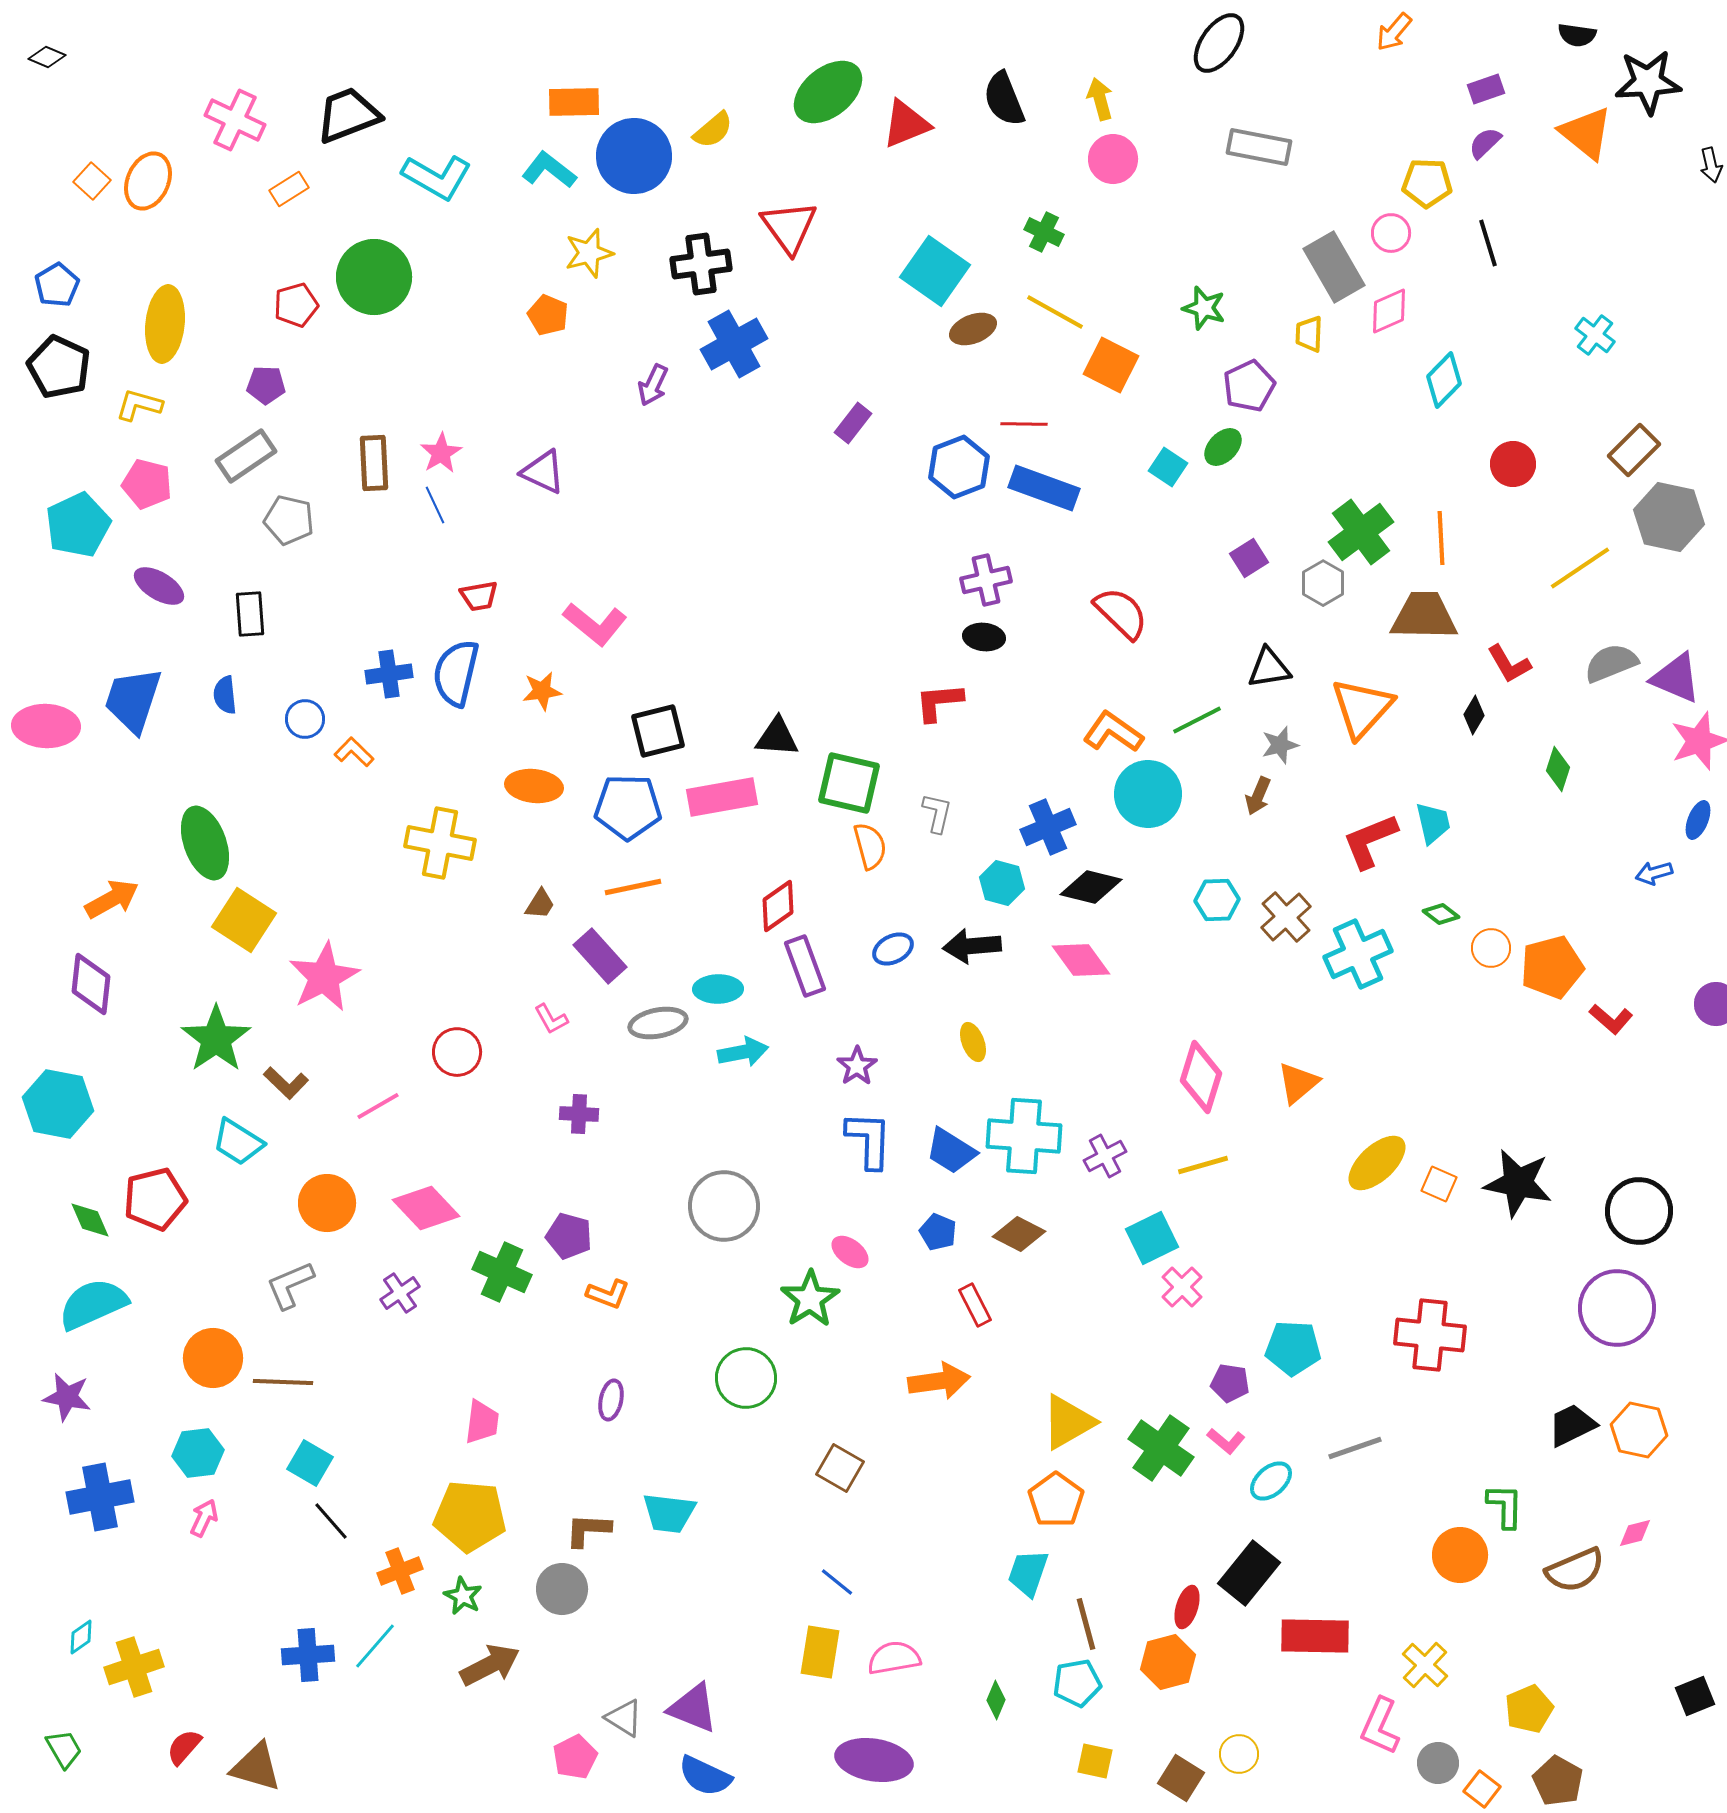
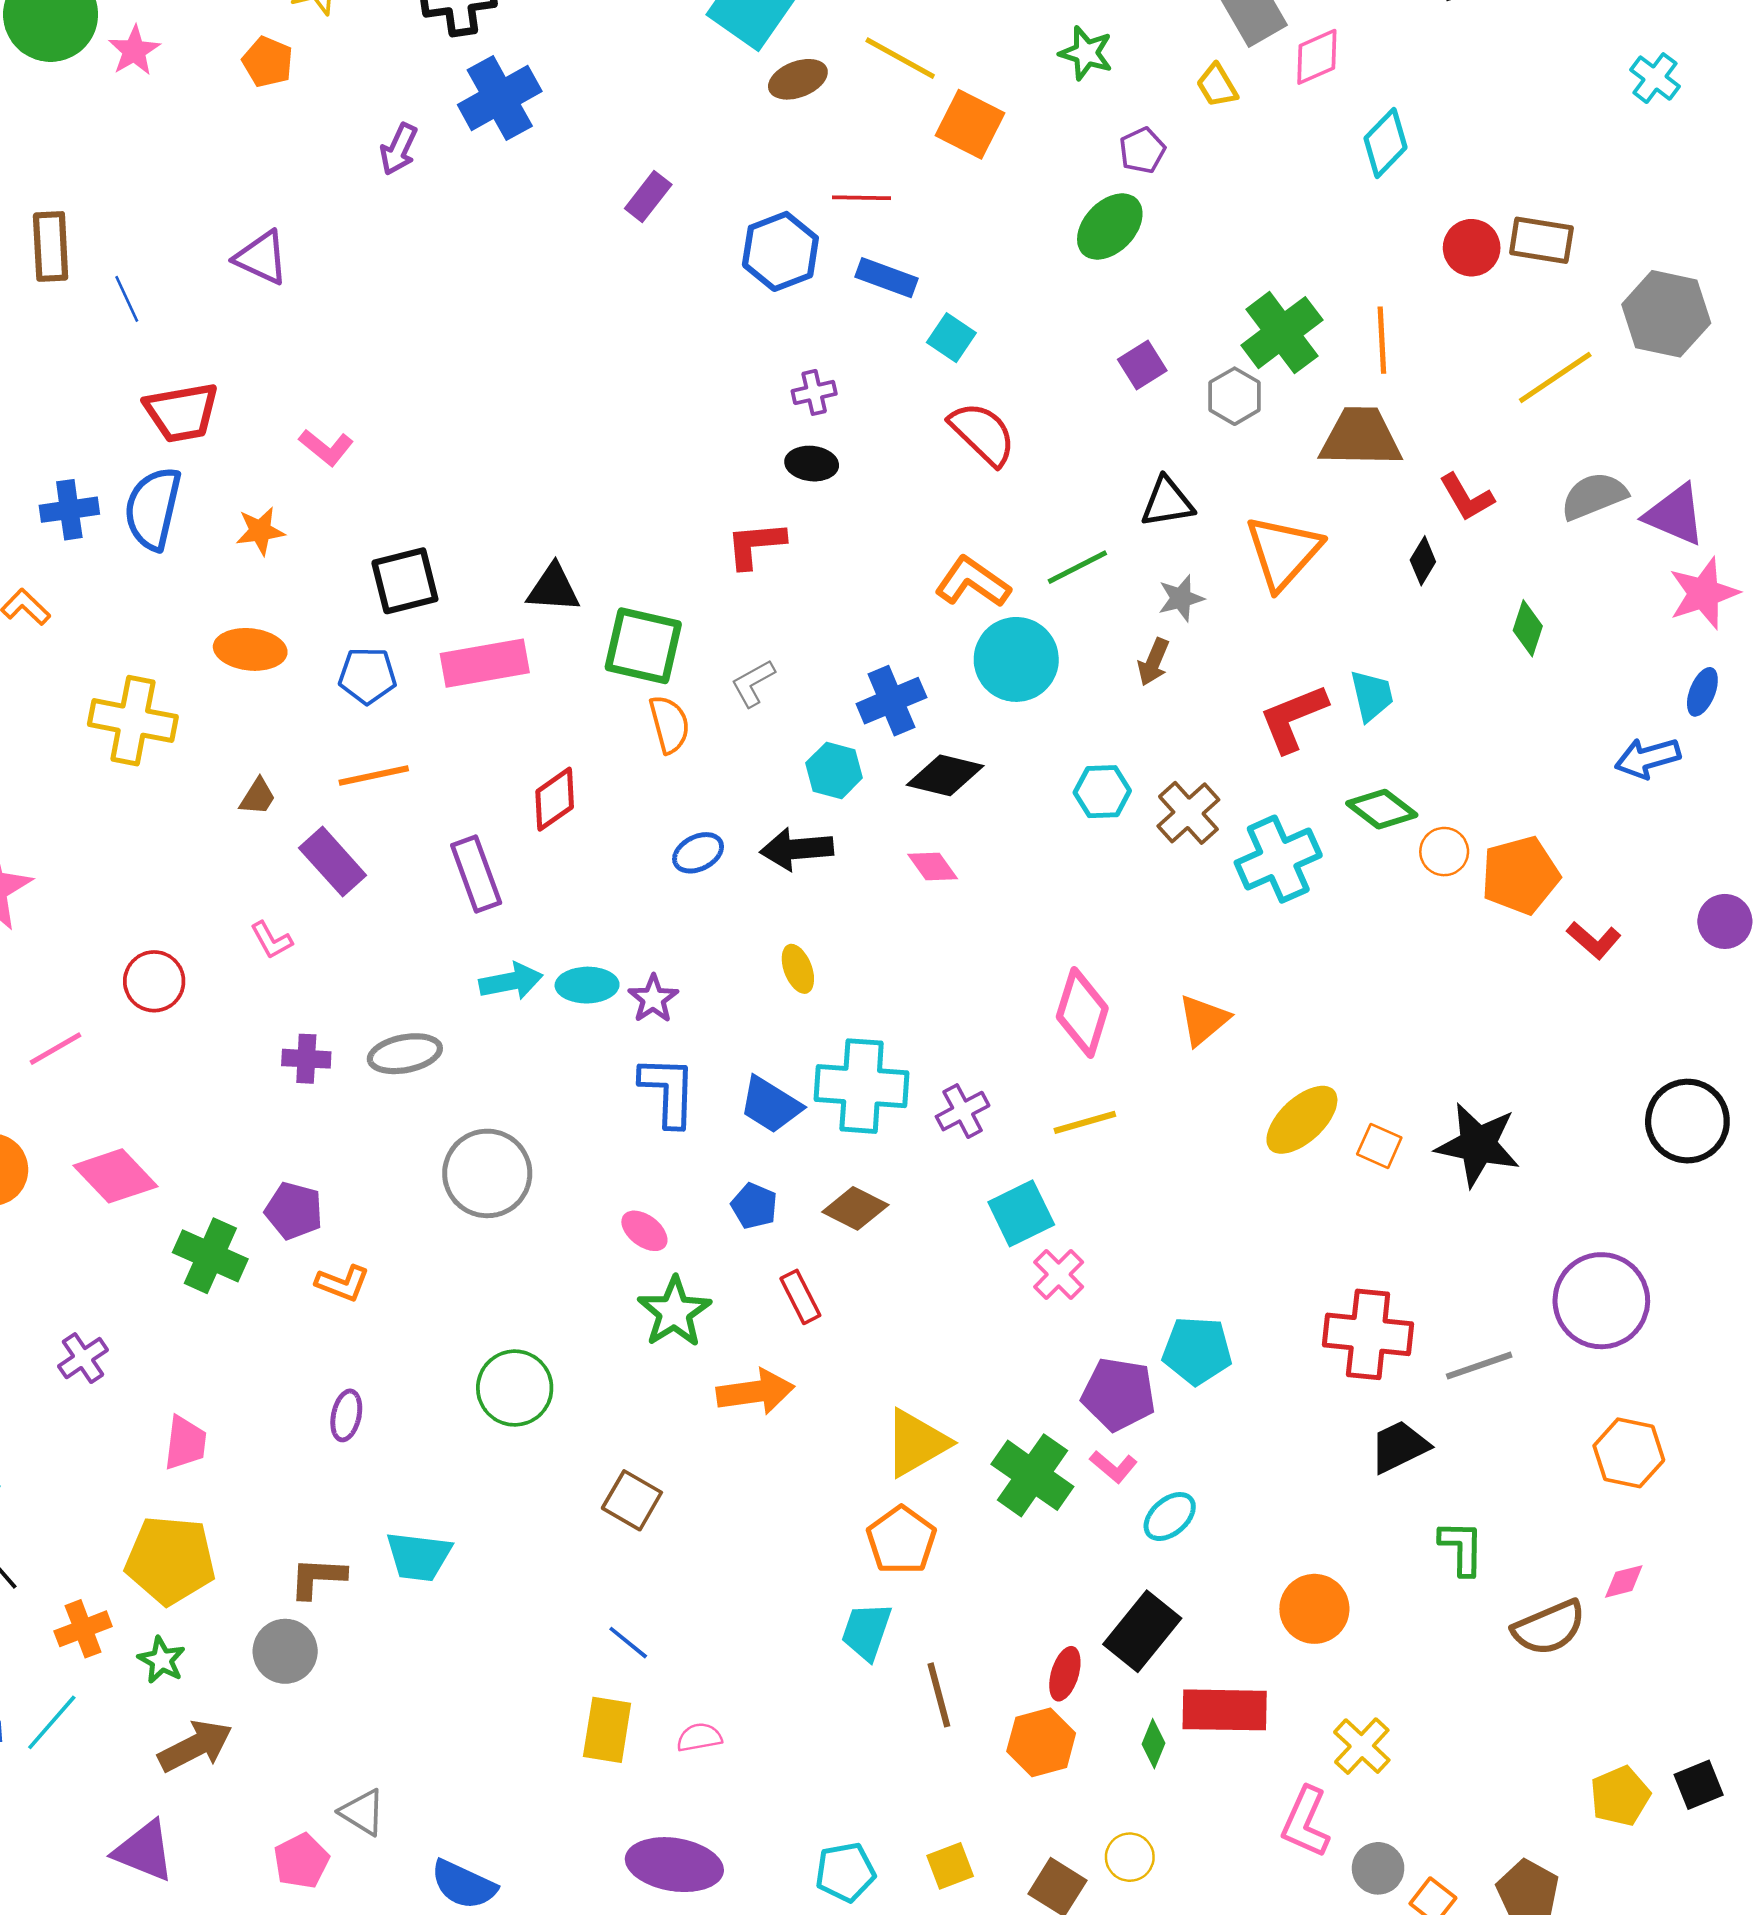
yellow trapezoid: (1309, 334) -> (1217, 86), turned -33
cyan cross: (1595, 335) -> (1655, 78), moved
purple pentagon: (1249, 386) -> (1142, 150), size x0.7
green ellipse: (1223, 447) -> (1110, 227), size x1.4
brown rectangle: (1634, 450) -> (1541, 240), moved, turned 54
pink star: (441, 453) -> (134, 51), moved
cyan square: (1168, 467) -> (951, 338), moved
blue rectangle: (1044, 488) -> (886, 278), size x0.7
purple cross: (986, 580) -> (814, 392), size x0.7
red trapezoid: (479, 596) -> (182, 412), size x1.6
pink L-shape: (595, 624) -> (326, 447), size x0.7
blue pentagon: (628, 807) -> (367, 676), size x0.7
gray L-shape: (937, 813) -> (753, 683), turned -132
blue arrow: (1654, 873) -> (1648, 758), size x1.4
green diamond: (1441, 914) -> (1382, 809), size x1.5
pink diamond: (1081, 960) -> (933, 867), size x0.7
purple rectangle: (805, 966) -> (476, 874), moved
cyan ellipse: (718, 989) -> (587, 985), moved
gray ellipse: (658, 1023) -> (405, 1054), moved
black circle: (1639, 1211) -> (1687, 1121), moved
purple cross: (400, 1293) -> (83, 1358), moved
green star: (810, 1299) -> (674, 1312), moved
purple pentagon: (1230, 1383) -> (1119, 1394), size x1.5
black trapezoid: (1572, 1425) -> (1399, 1447), moved
gray line: (1355, 1448) -> (1479, 1366), moved
orange circle: (1460, 1555) -> (1314, 1609), moved
pink semicircle: (894, 1658) -> (699, 1737), size x0.7
cyan pentagon: (1077, 1683) -> (845, 1872), moved
green diamond: (996, 1700) -> (1153, 1744), moved
purple triangle: (693, 1708) -> (144, 1851), moved
yellow pentagon: (1529, 1709) -> (1620, 1796), moved
yellow square: (1095, 1761) -> (950, 1866), turned -33

